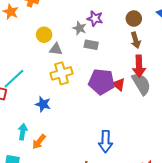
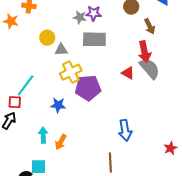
gray star: (80, 28) -> (80, 17), moved
brown arrow: (136, 40) -> (150, 26), moved
gray rectangle: (91, 45) -> (94, 39), size x1.6
purple pentagon: (102, 82) -> (88, 88), moved

